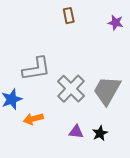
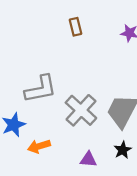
black star: (100, 133) -> (123, 150), moved

